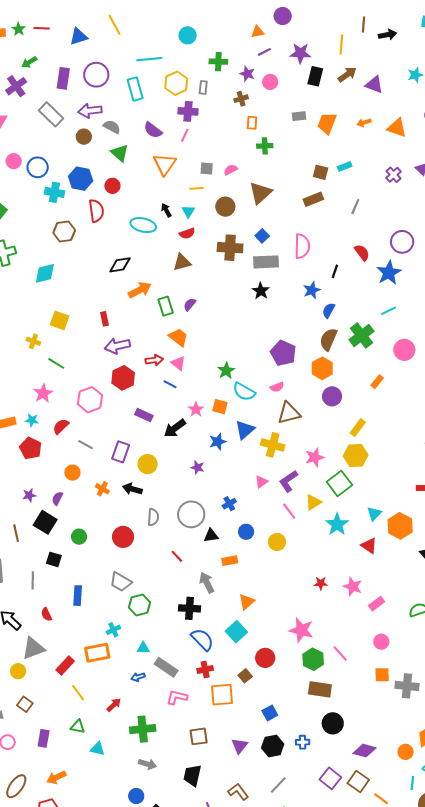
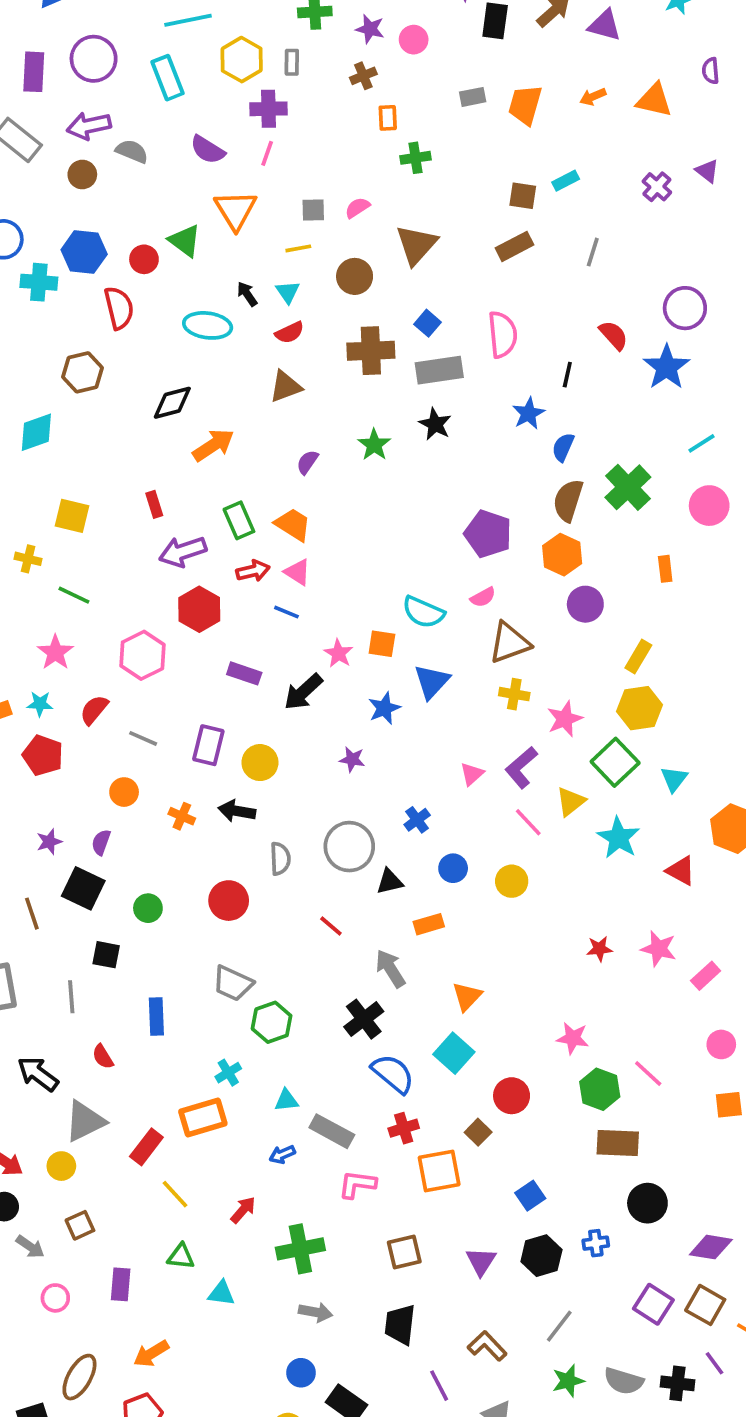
green triangle: (120, 153) -> (185, 241), moved
brown hexagon: (64, 231) -> (83, 372), moved
green rectangle: (166, 306) -> (239, 520), moved
cyan line: (389, 311) -> (701, 443), moved
green star: (226, 371) -> (374, 445), moved
orange rectangle: (377, 382) -> (665, 569), turned -40
yellow cross: (273, 445) -> (514, 694), moved, size x0.7
cyan triangle: (374, 514) -> (674, 779), moved
black cross: (190, 608) -> (364, 1019), turned -35
pink star: (301, 630) -> (573, 1038), size x0.7
brown square: (25, 704) -> (80, 1225), turned 35

